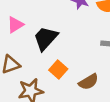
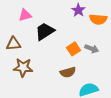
orange square: (58, 70) -> (73, 49), moved

